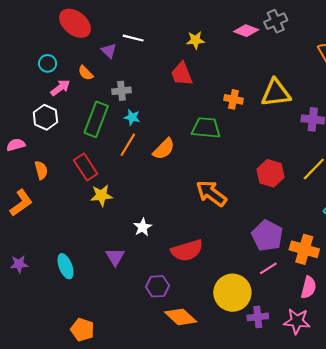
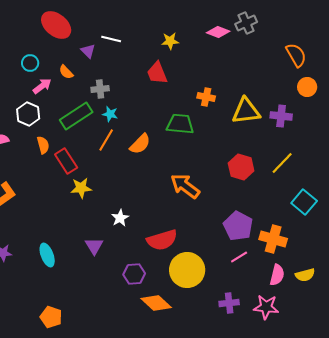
yellow triangle: (276, 93) -> (246, 111), moved
green rectangle: (96, 119) -> (76, 116), turned 36
orange semicircle: (41, 170) -> (43, 145), moved
yellow circle: (232, 293) -> (187, 270), moved
orange pentagon: (82, 330) -> (51, 317), moved

